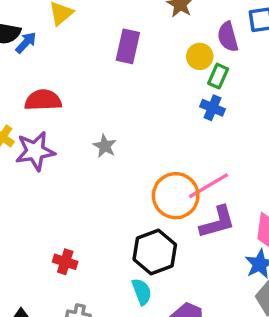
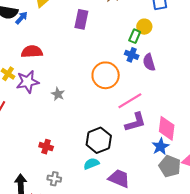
purple semicircle: (228, 37) -> (149, 62), moved
yellow circle: (200, 56) -> (144, 27), moved
gray star: (105, 146) -> (58, 94), moved
orange circle: (176, 196) -> (106, 75), moved
cyan semicircle: (142, 292) -> (91, 164), turned -91

